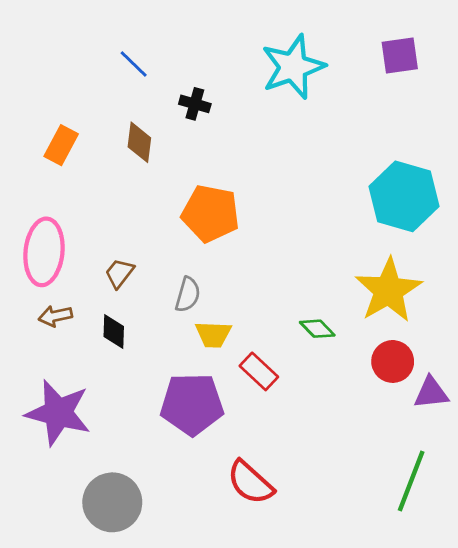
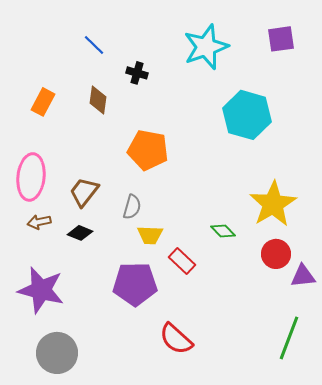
cyan hexagon: (404, 196) -> (247, 115), moved
brown trapezoid: (119, 273) -> (84, 192), size x1.4
black diamond: (114, 332) -> (80, 233), turned -70
gray circle: (112, 502) -> (57, 353), moved

